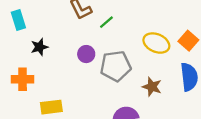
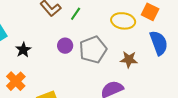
orange cross: (23, 79) -> (16, 81), turned -30

